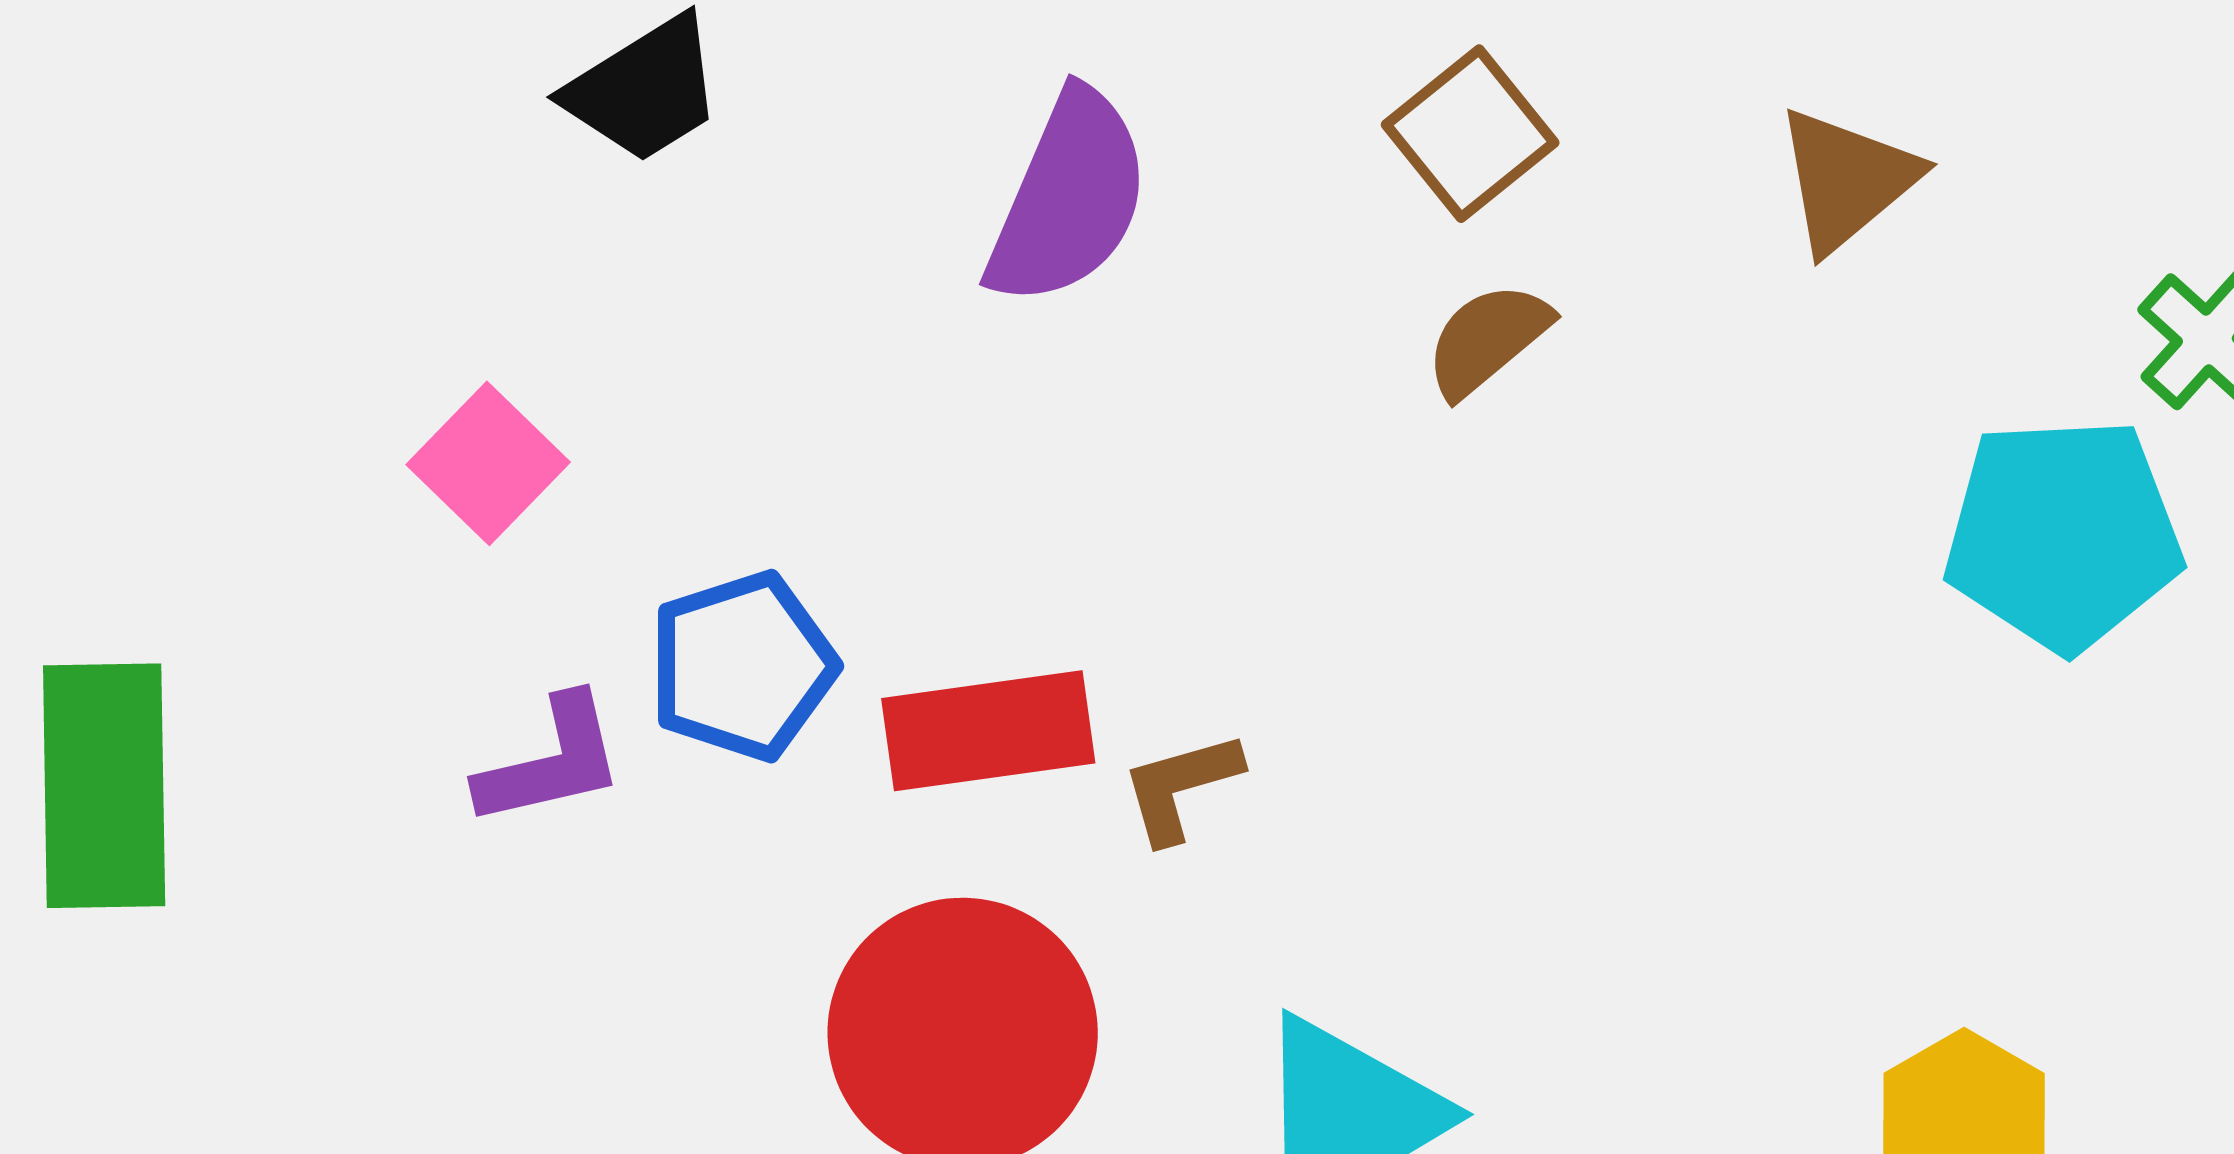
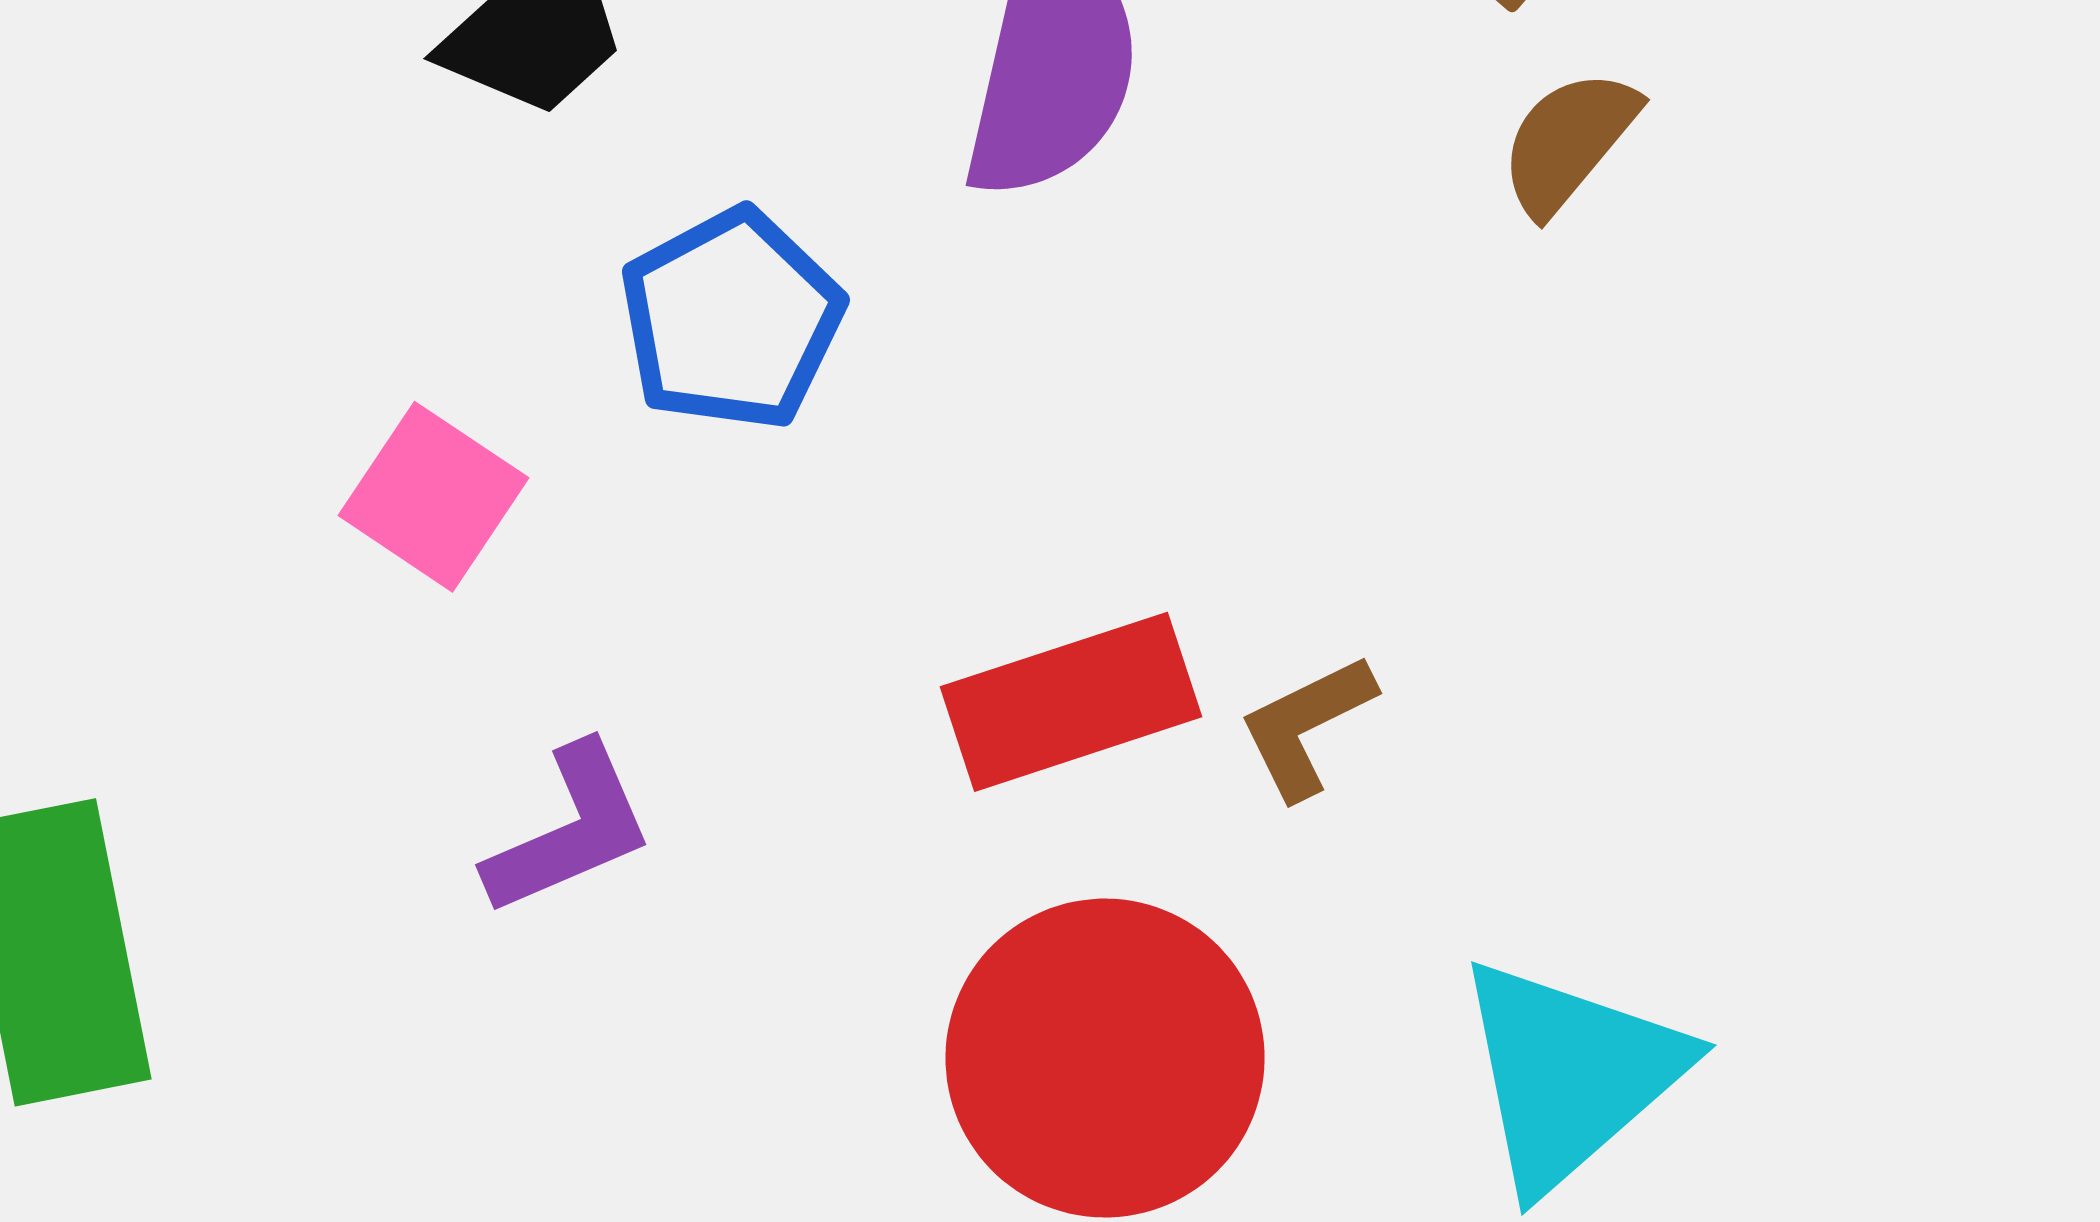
blue pentagon: (742, 666) -> (731, 319), moved

